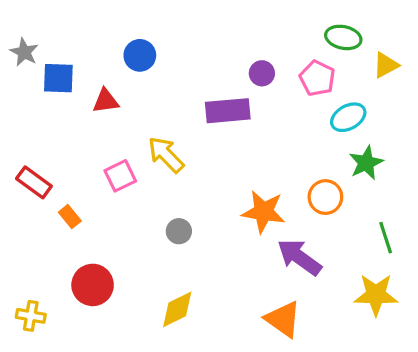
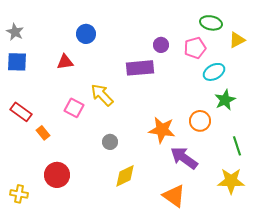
blue square: (58, 78) -> (17, 62), moved
pink pentagon: (317, 78) -> (195, 48), turned 30
pink square: (120, 176) -> (74, 108), turned -36
yellow diamond: (177, 309) -> (125, 176), moved

